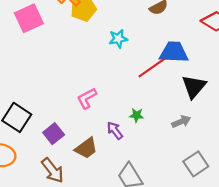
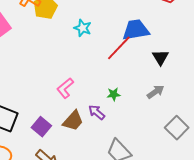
cyan star: (118, 39) -> (83, 28), turned -30
black triangle: (194, 87) -> (160, 57), size x0.7
brown trapezoid: (86, 148) -> (73, 121), moved

